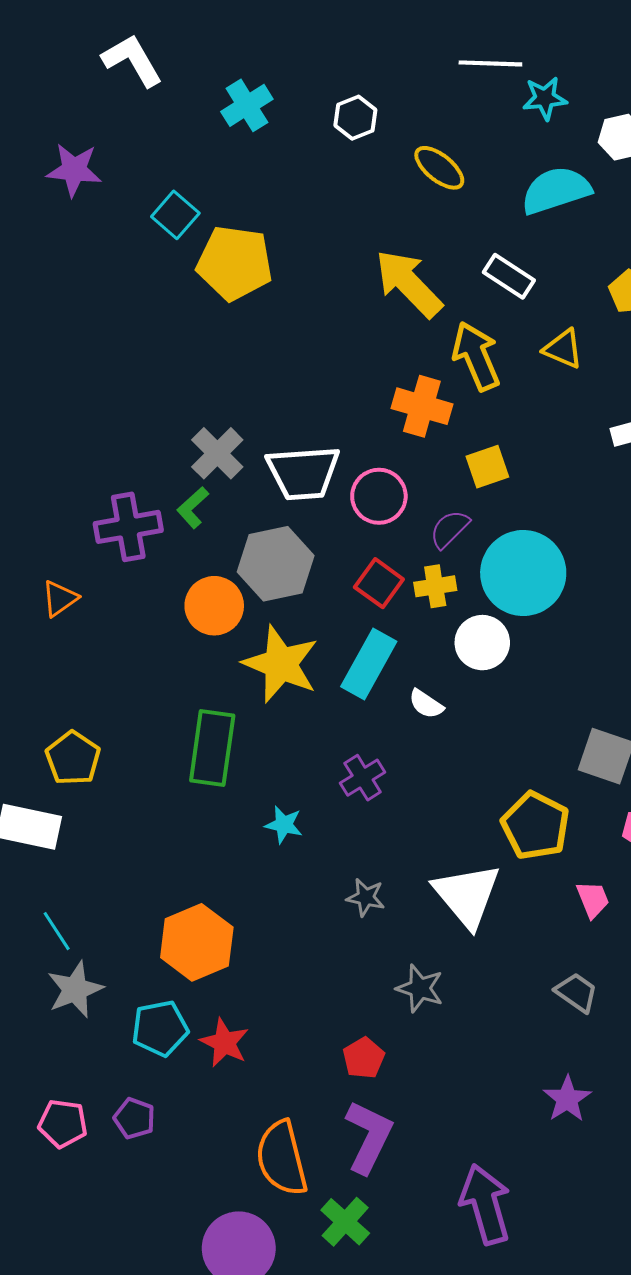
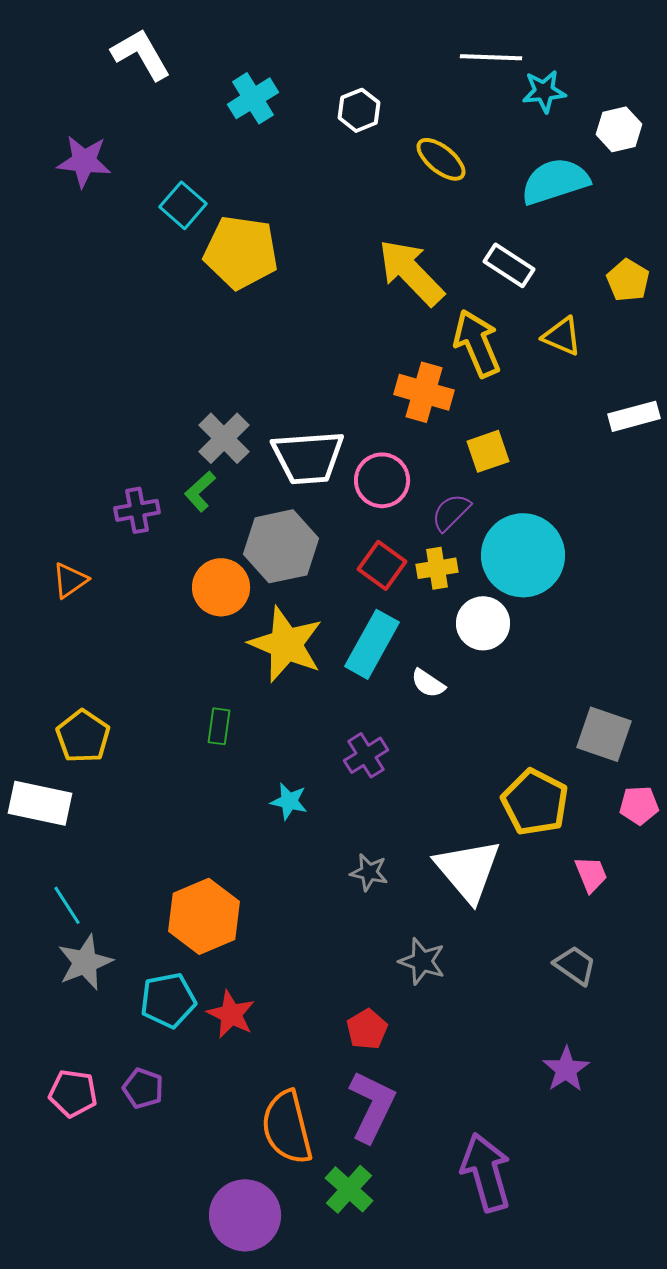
purple cross: (128, 527) -> (137, 510), size x0.7
green rectangle: (212, 748) -> (219, 726), size x0.5

